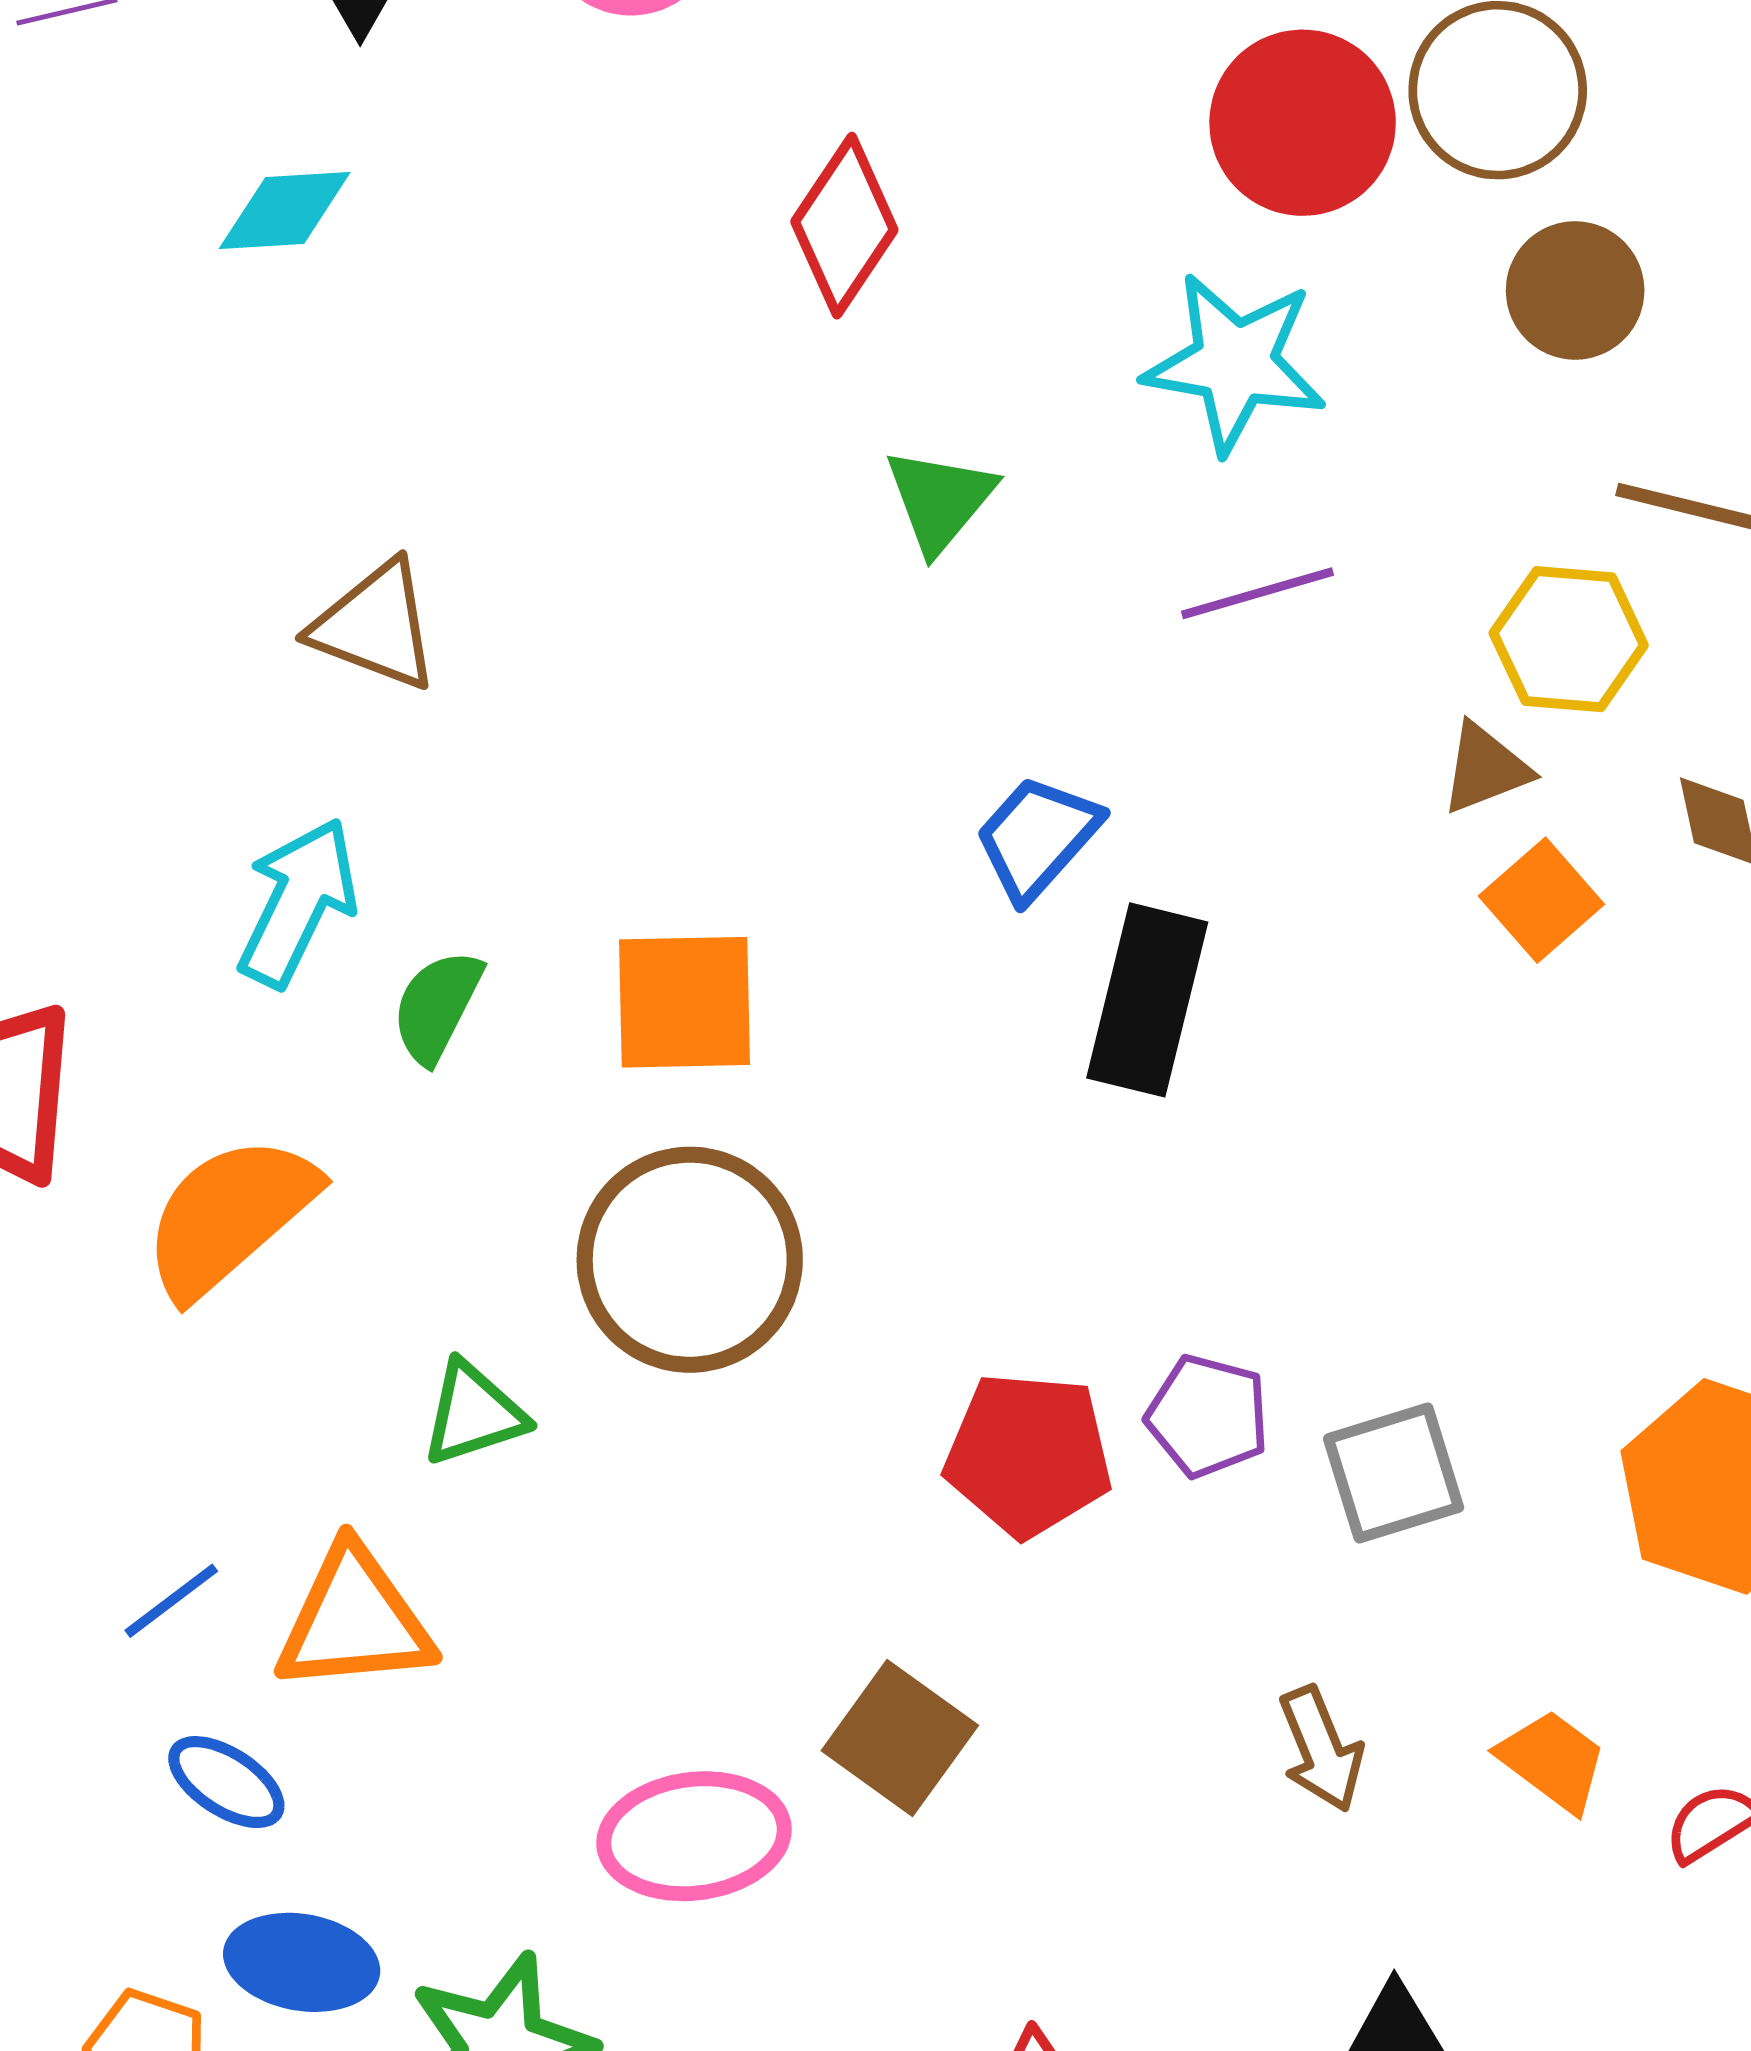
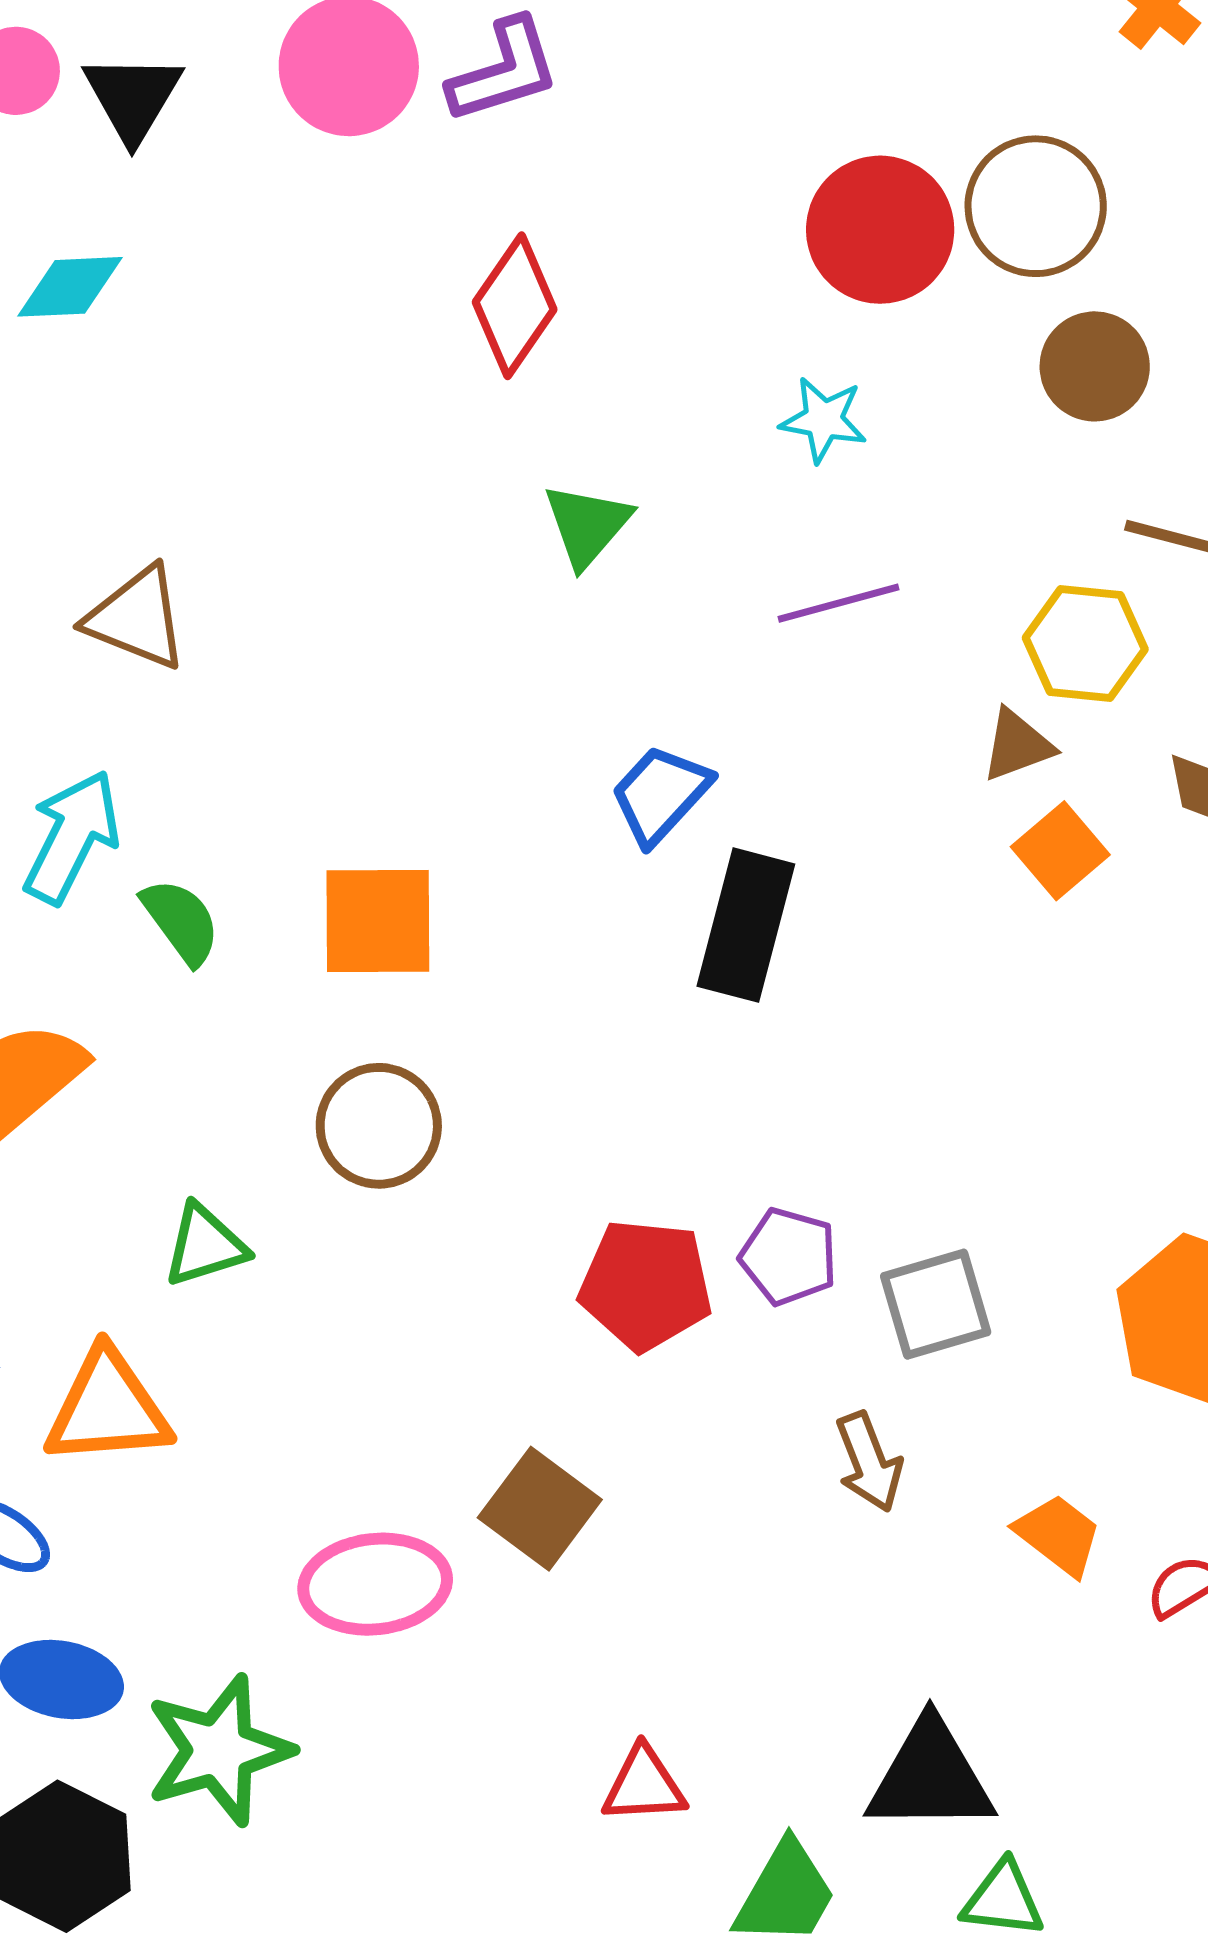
cyan star: (1235, 363) -> (823, 420), size x0.6
green semicircle: (437, 1006) -> (181, 921), turned 116
brown circle: (690, 1260) -> (379, 1126), size x0.7
brown arrow: (1321, 1749) -> (869, 1462), moved

